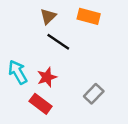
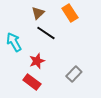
orange rectangle: (89, 16) -> (70, 13), turned 42
cyan arrow: (18, 72) -> (14, 42), moved

